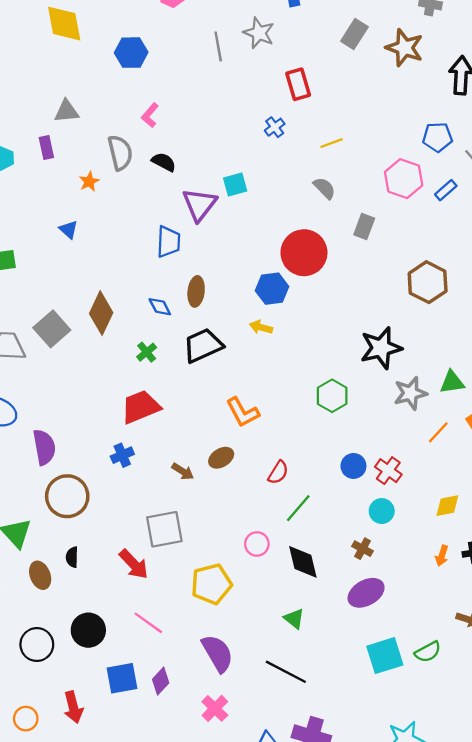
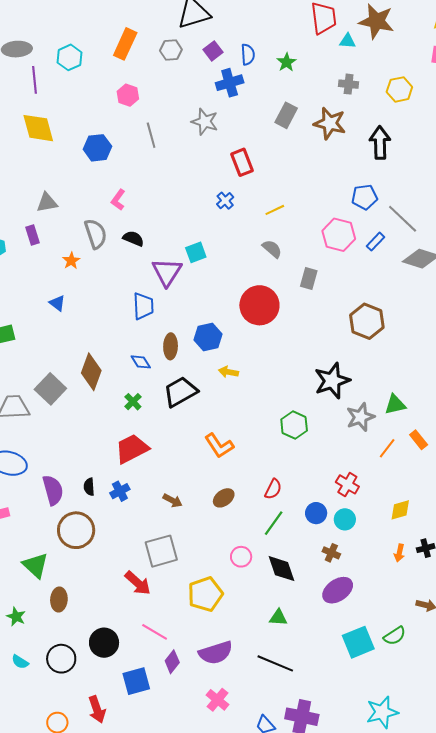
gray line: (218, 46) -> (151, 135), moved
blue hexagon: (272, 289) -> (208, 337), moved
brown ellipse: (221, 458) -> (224, 498), moved
blue circle: (353, 466) -> (316, 513), moved
red semicircle: (278, 472) -> (273, 489), moved
black semicircle: (72, 557) -> (89, 487), moved
brown ellipse: (40, 575) -> (59, 600), turned 30
green triangle: (294, 619) -> (278, 617), turned -30
purple semicircle: (217, 653) -> (216, 653), turned 108
purple diamond: (161, 681) -> (172, 662), moved

